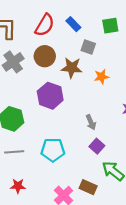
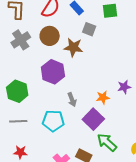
orange star: (101, 77) -> (103, 97), moved
gray arrow: (91, 122) -> (72, 100), moved
purple square: (97, 146) -> (93, 119), size x1.5

